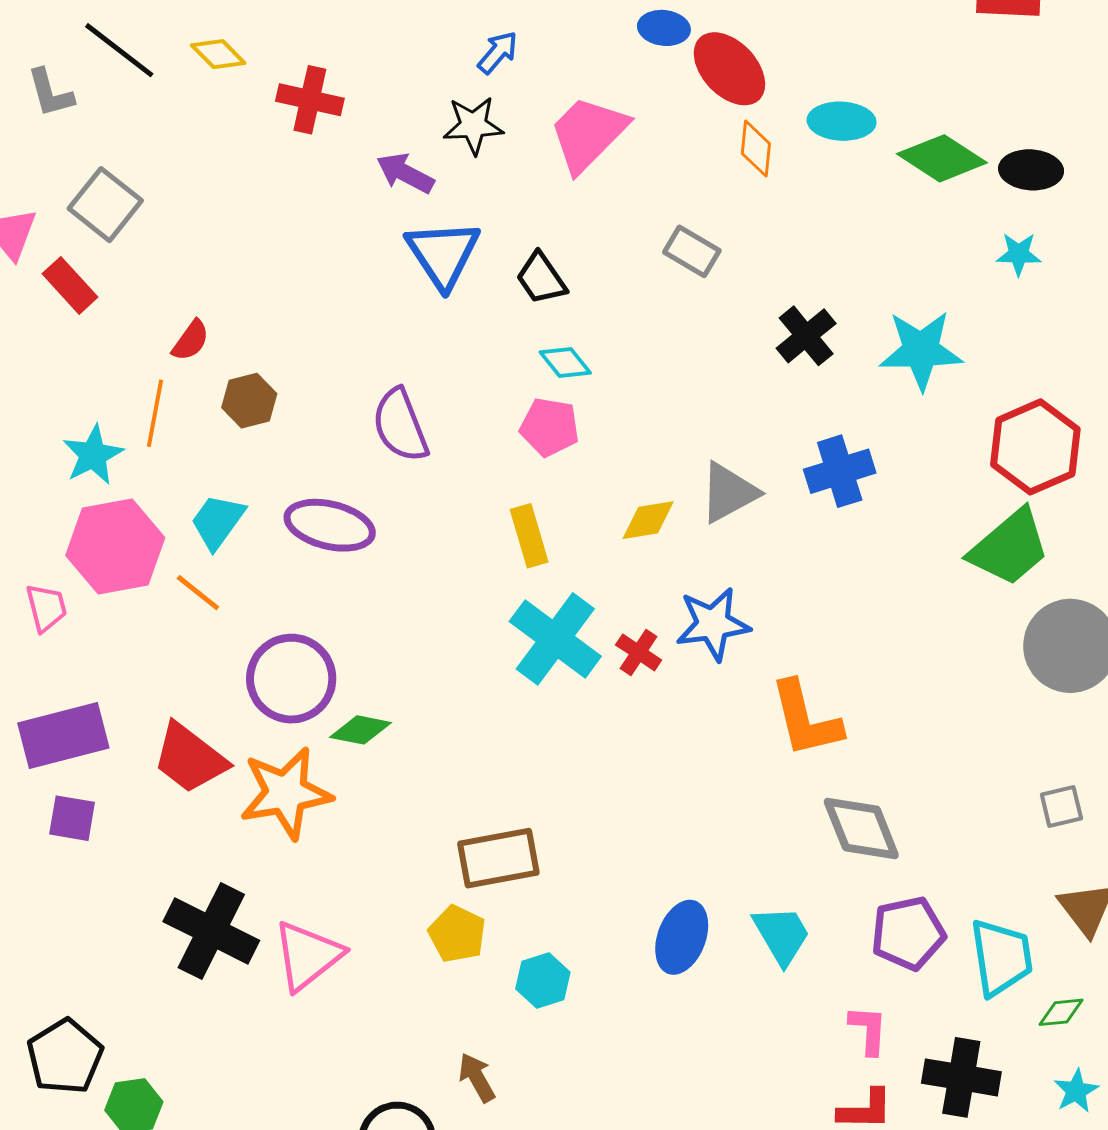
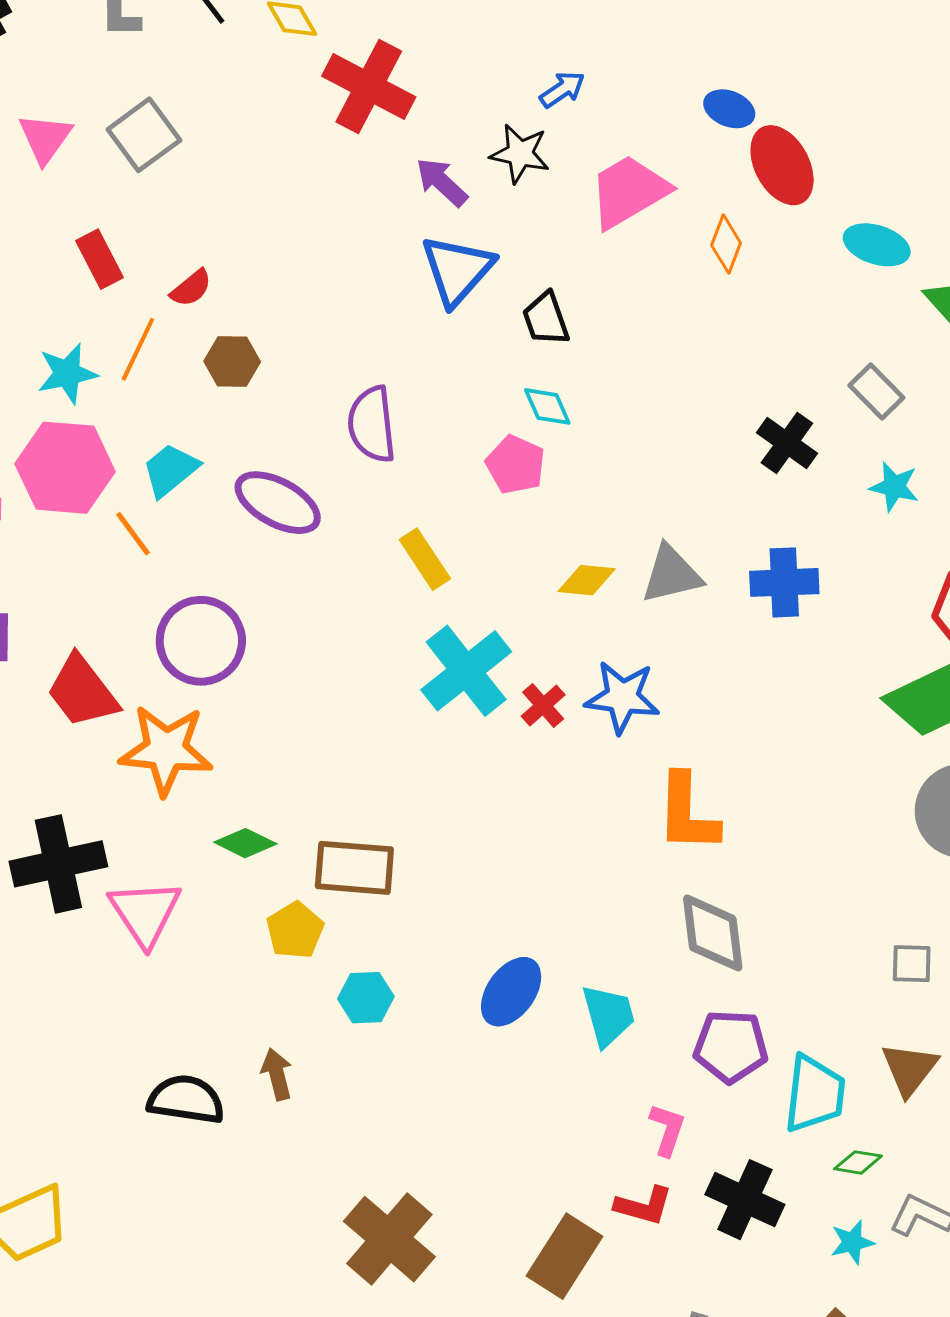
red cross: (310, 100) -> (369, 86), size x1.4
orange diamond: (756, 149) -> (726, 244), moved
gray rectangle: (692, 251) -> (876, 391), moved
red rectangle: (70, 285) -> (100, 259), moved
black cross: (806, 336) -> (787, 443), turned -30
cyan star: (921, 350) -> (894, 487), size x0.6
yellow rectangle: (529, 536) -> (425, 559), moved, turned -32
green diamond: (360, 730) -> (245, 843), moved
black cross: (211, 931) -> (58, 864), turned 36
pink triangle: (308, 956) -> (145, 913), turned -40

